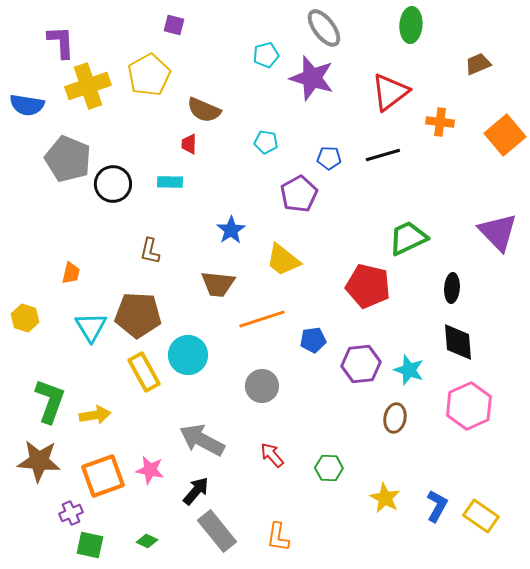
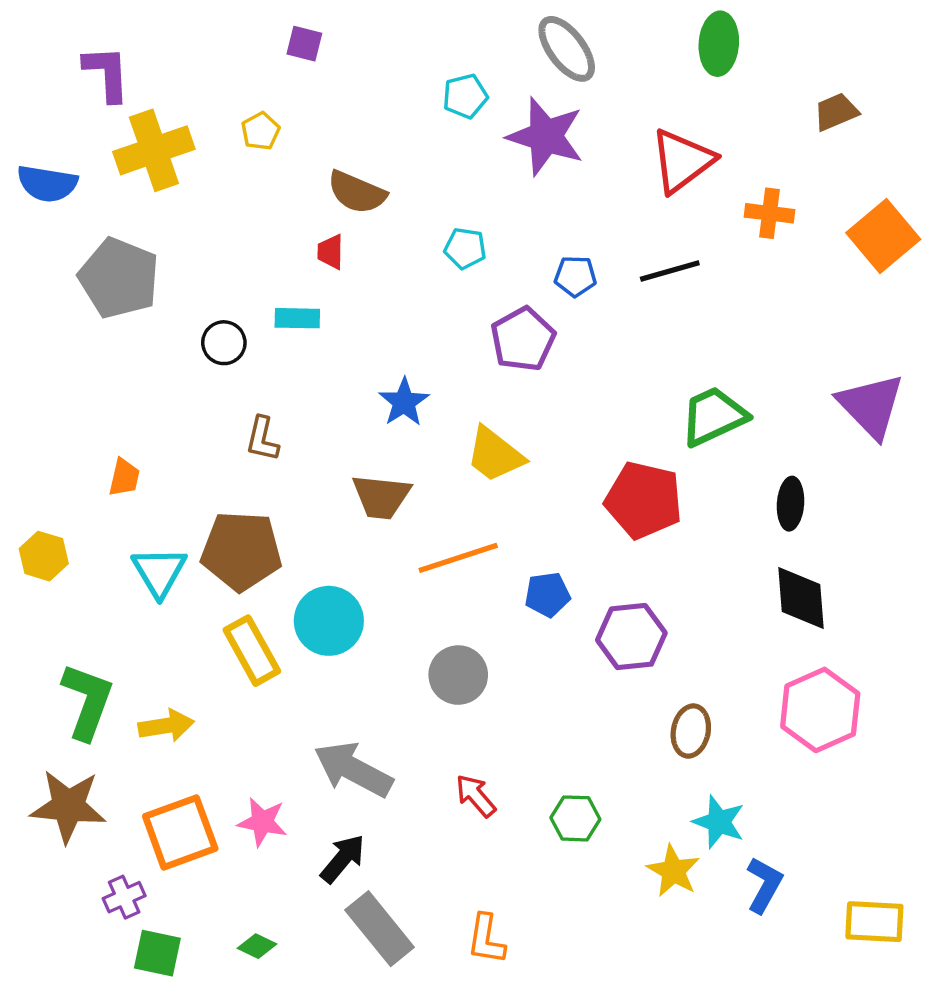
yellow pentagon: (149, 75) -> (261, 131), size x0.5
black circle: (113, 184) -> (224, 343), moved, size x0.7
cyan star: (409, 370) -> (719, 822), moved
yellow rectangle: (481, 516) -> (874, 922), moved, turned -32

